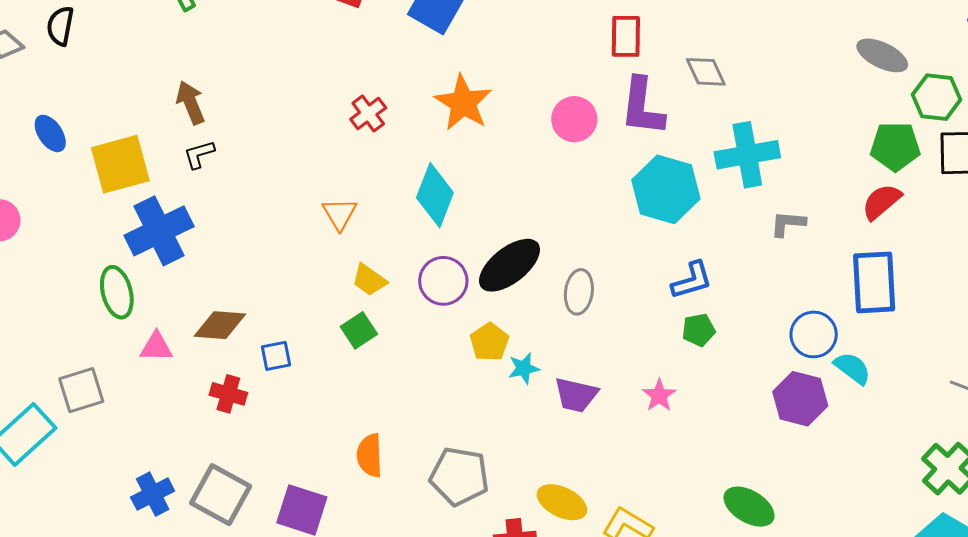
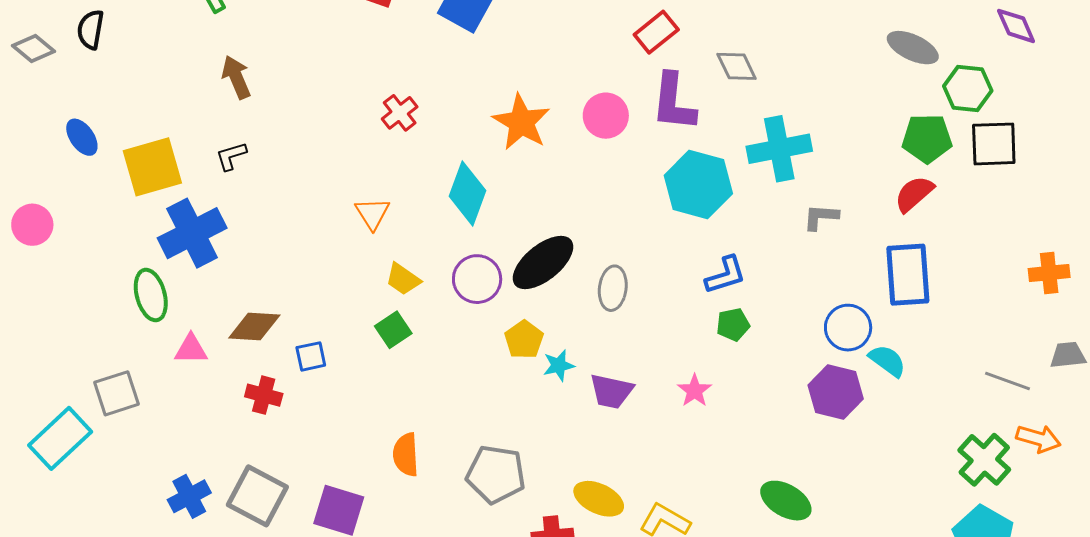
red rectangle: (626, 36) -> (656, 32), turned 51
brown arrow: (191, 103) -> (236, 77), moved
orange star: (463, 103) -> (521, 122), moved

